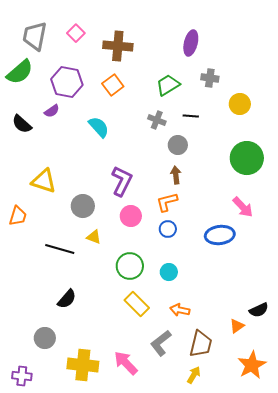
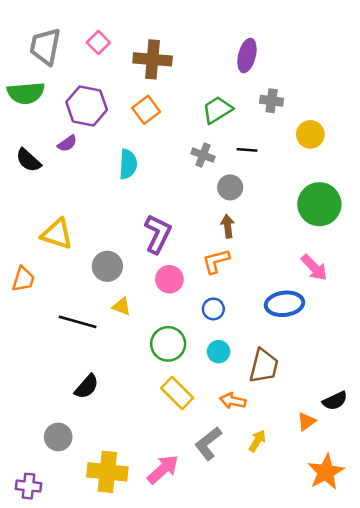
green semicircle: (20, 72) -> (26, 93), turned 36
cyan semicircle: (99, 127) -> (128, 164), turned 45
blue circle: (168, 229) -> (213, 309), moved
brown trapezoid: (201, 344) -> (264, 366), moved
pink arrow: (126, 363) -> (163, 469), turned 92
yellow arrow: (194, 375) -> (257, 441), moved

